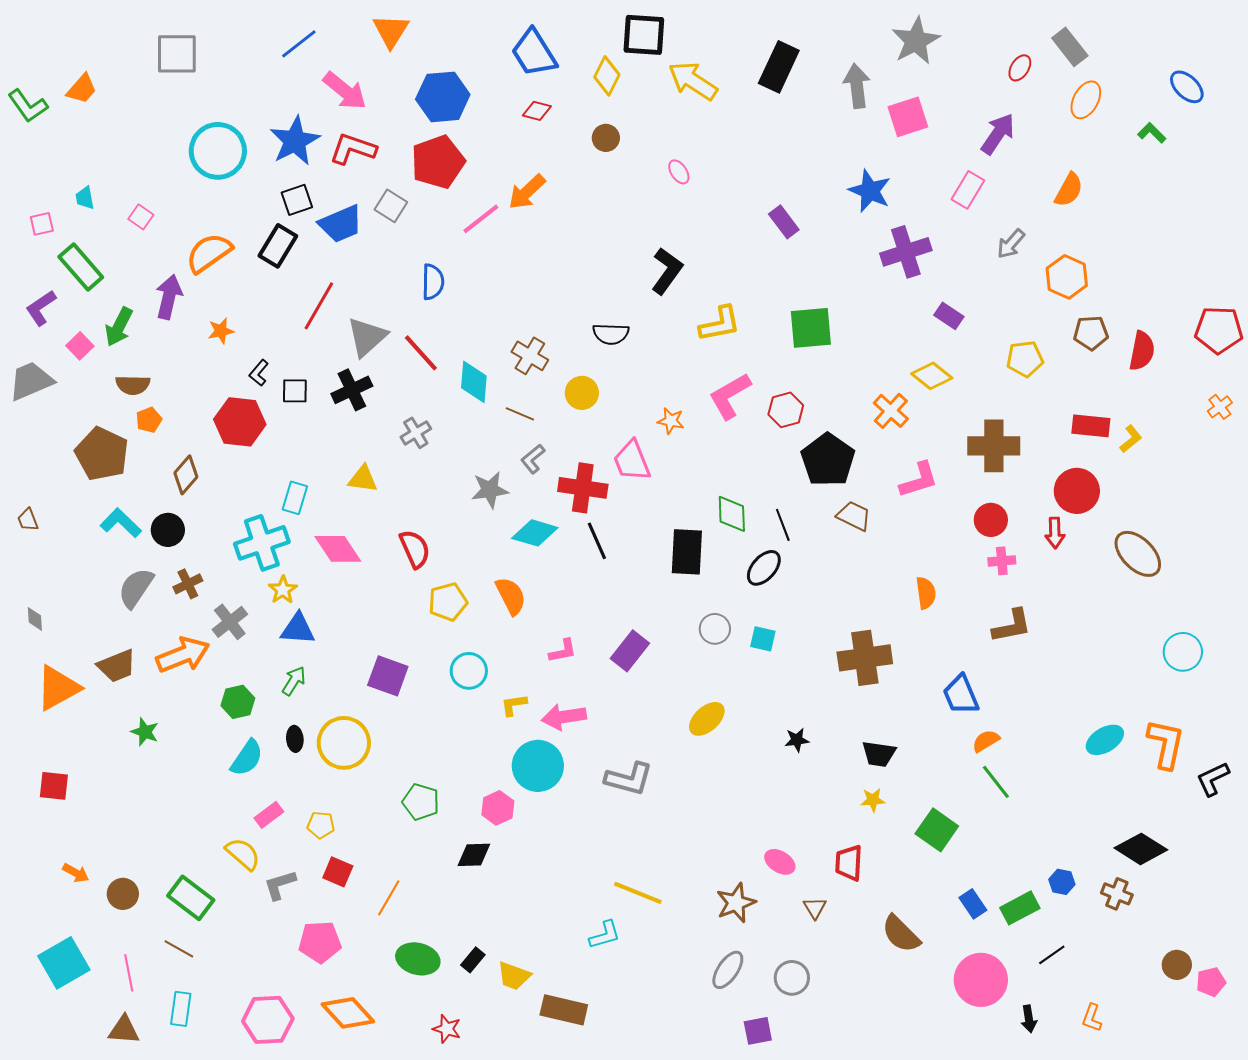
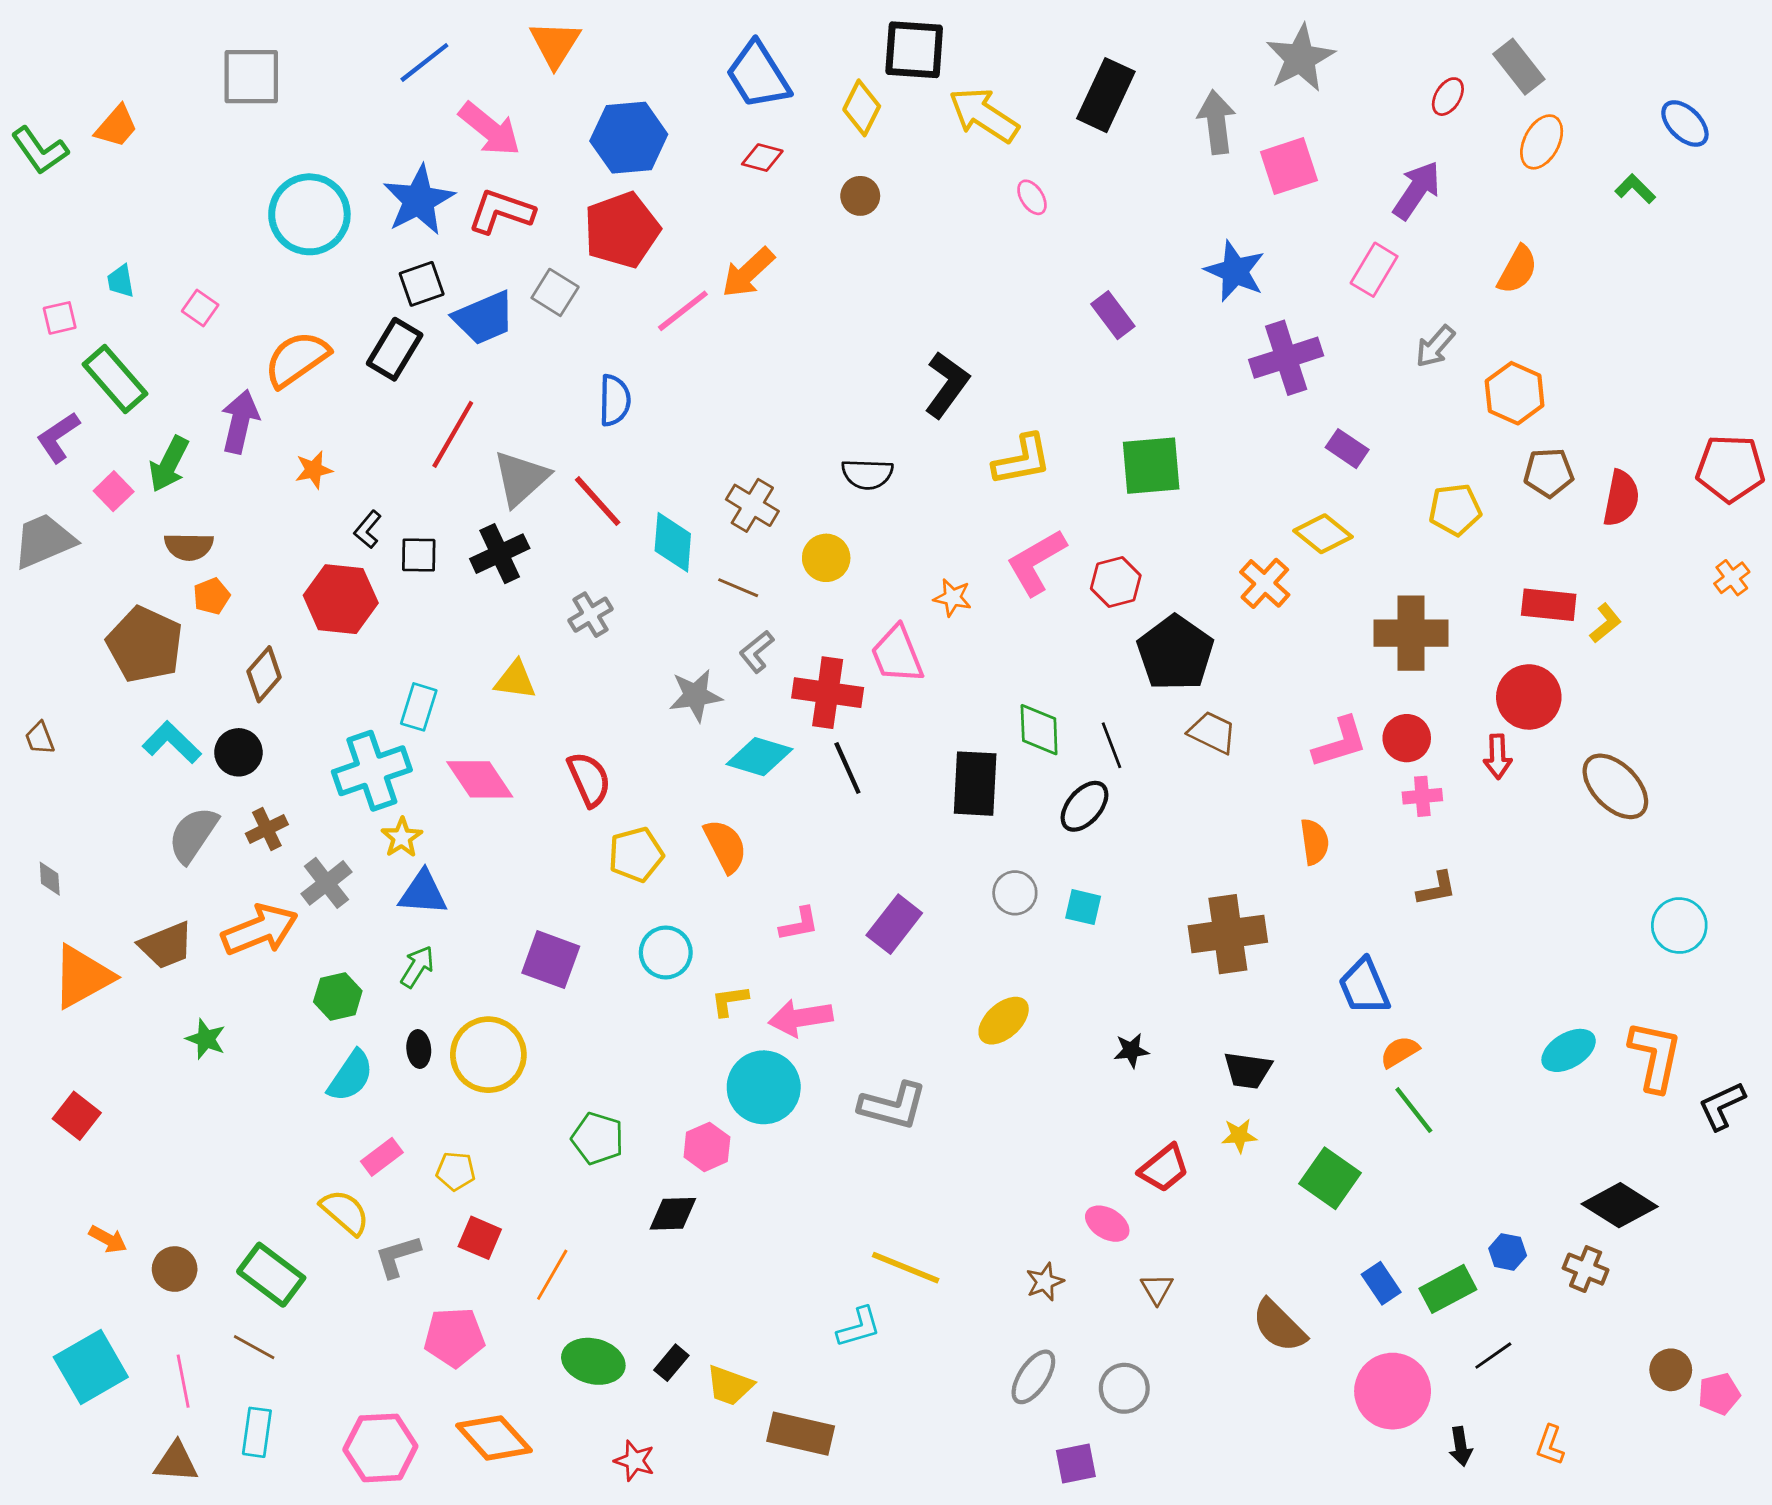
pink ellipse: (679, 172) -> (1032, 197), moved
pink L-shape: (919, 480) -> (1340, 742), moved
brown L-shape: (1012, 626) -> (1437, 889), size x0.7
red square: (54, 786) -> (77, 1116), turned 32
red trapezoid: (849, 863) -> (1164, 1168), moved, turned -132
brown star: (736, 903) -> (1045, 1282), size x0.7

